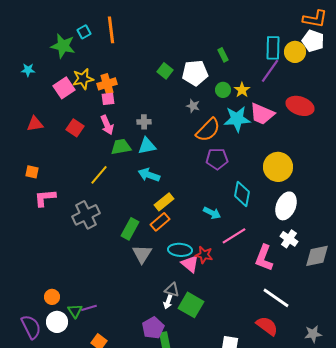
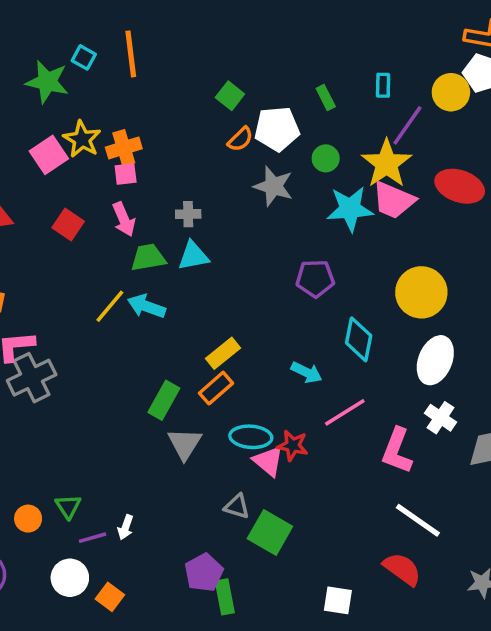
cyan square: (84, 32) -> (84, 57), turned -32
cyan rectangle: (273, 48) -> (383, 85), moved, size x0.6
green square: (165, 71) -> (230, 96), moved
yellow star: (83, 79) -> (82, 139), turned -30
yellow star: (242, 90) -> (387, 164), moved, size x1.8
gray star: (193, 106) -> (273, 186), size x1.6
orange semicircle: (208, 130) -> (240, 139), moved, size x0.6
cyan arrow: (149, 175) -> (146, 306), moved
gray cross: (86, 215) -> (32, 378), moved
white arrow: (168, 302) -> (126, 527), moved
green triangle: (75, 311) -> (68, 506), moved
white circle: (57, 322) -> (70, 578), moved

